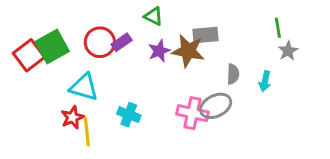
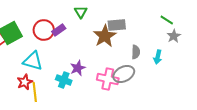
green triangle: (153, 16) -> (81, 12), turned 32
green line: (278, 28) -> (167, 20), turned -48
purple star: (159, 51) -> (78, 68), moved
brown star: (188, 51) -> (105, 36), turned 30

